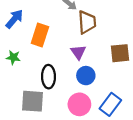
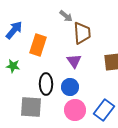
blue circle: (86, 76) -> (70, 87), moved

